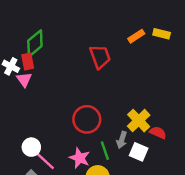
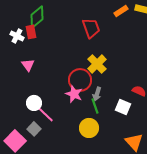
pink triangle: (24, 80) -> (28, 65), moved
yellow cross: (139, 121) -> (97, 64), moved
gray arrow: (122, 140) -> (97, 94), moved
pink star: (80, 158) -> (74, 94), moved

